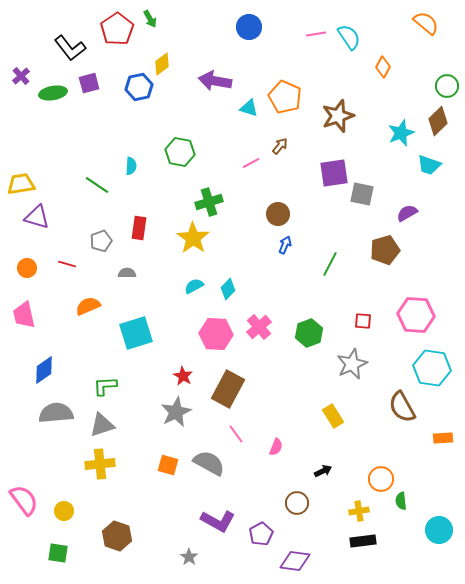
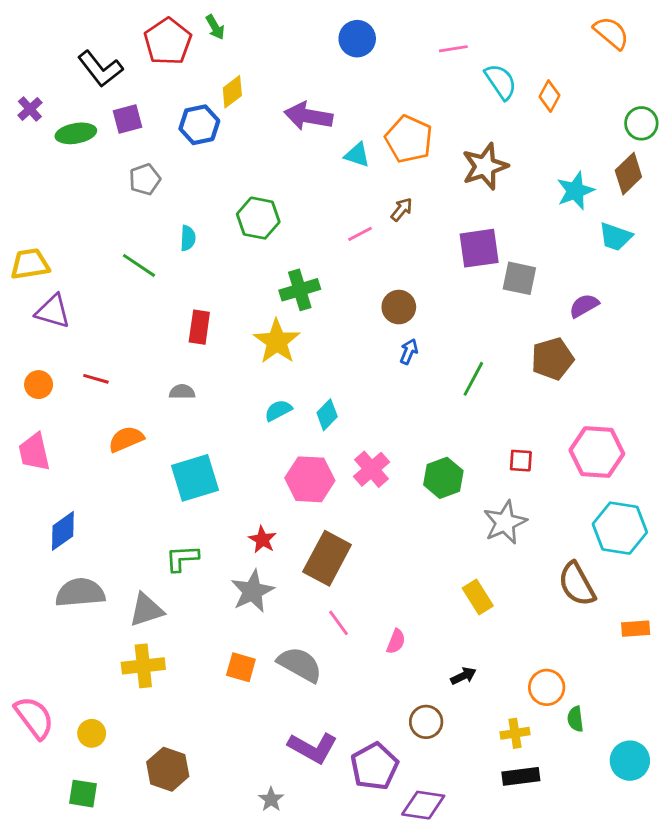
cyan semicircle: (349, 37) -> (501, 82), moved
gray pentagon: (101, 241) -> (145, 179), moved
green L-shape: (105, 386) -> (182, 558), moved
purple pentagon: (261, 534) -> (374, 766), size x1.4

